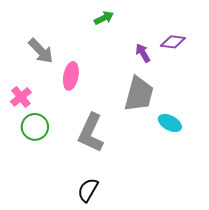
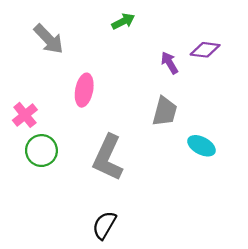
gray arrow: (41, 51) -> (49, 39), moved
gray trapezoid: (139, 94) -> (165, 111), size x0.7

